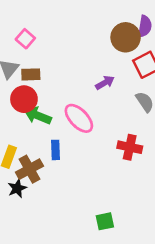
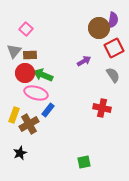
green arrow: (38, 116) -> (43, 75), moved
pink ellipse: (79, 118) -> (36, 93), moved, turned -30
blue rectangle: (56, 150) -> (48, 110), turned 40
black star: (17, 188) -> (20, 153), moved

